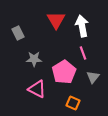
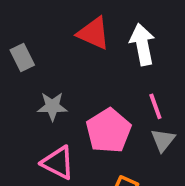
red triangle: (56, 20) -> (94, 33), turned -36
pink line: (83, 53) -> (155, 106), moved

